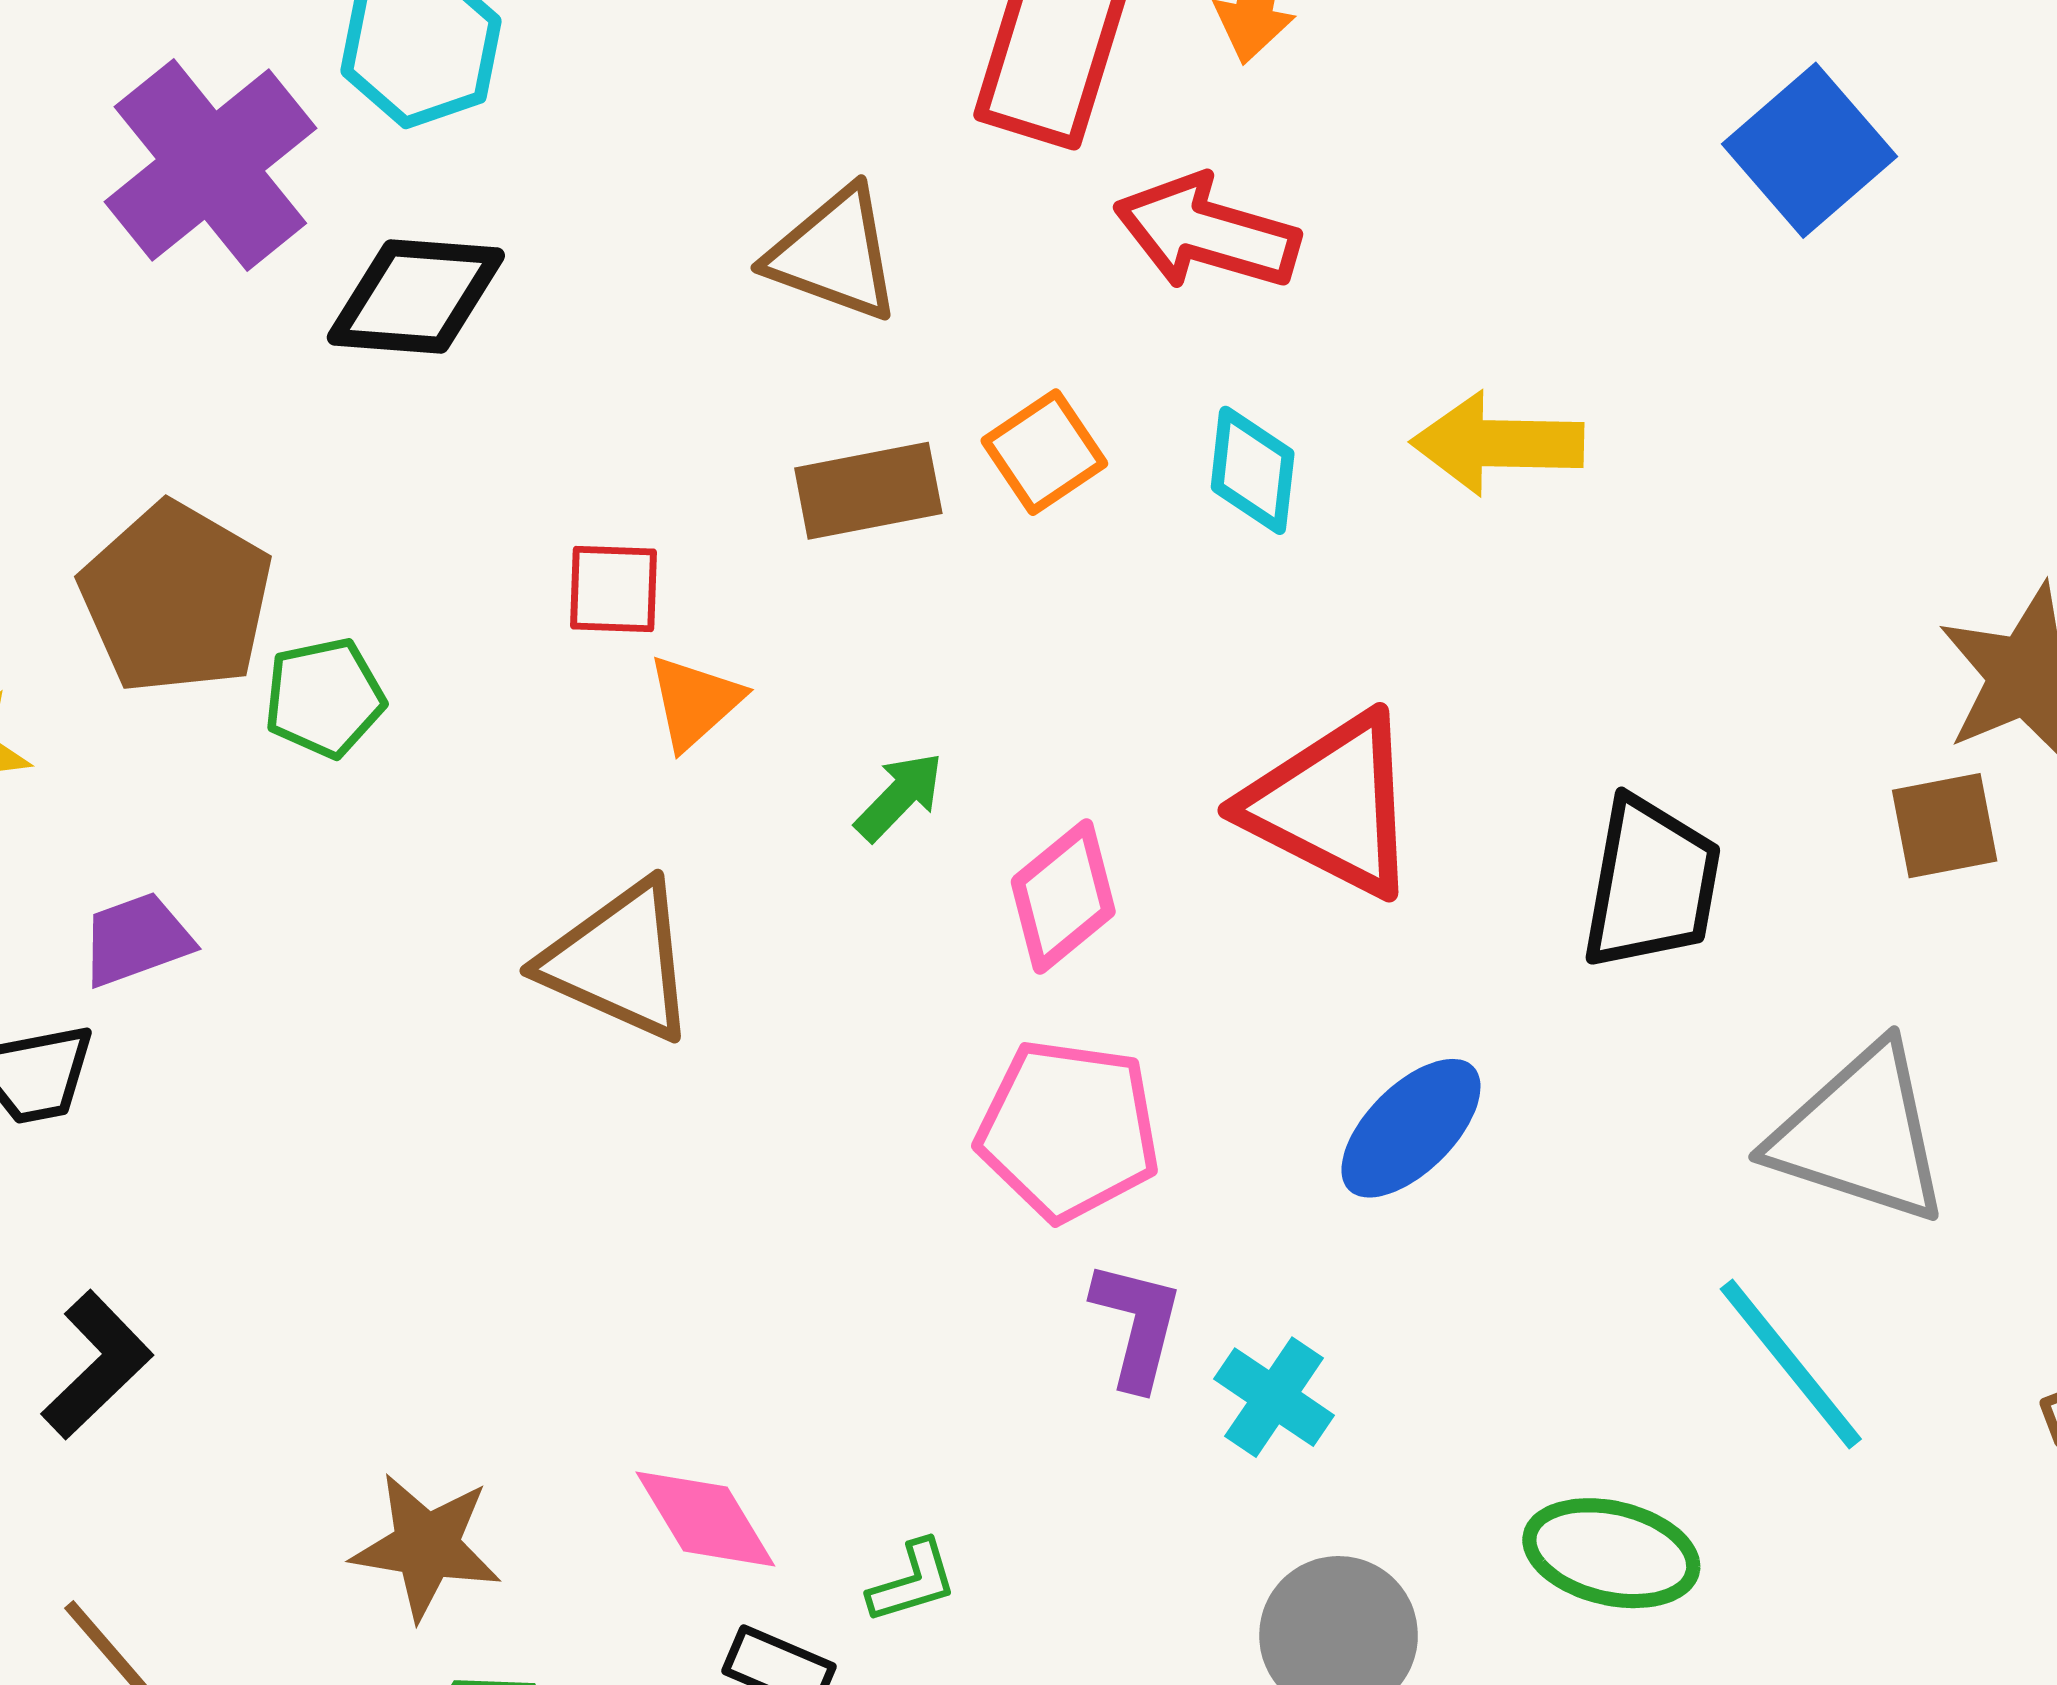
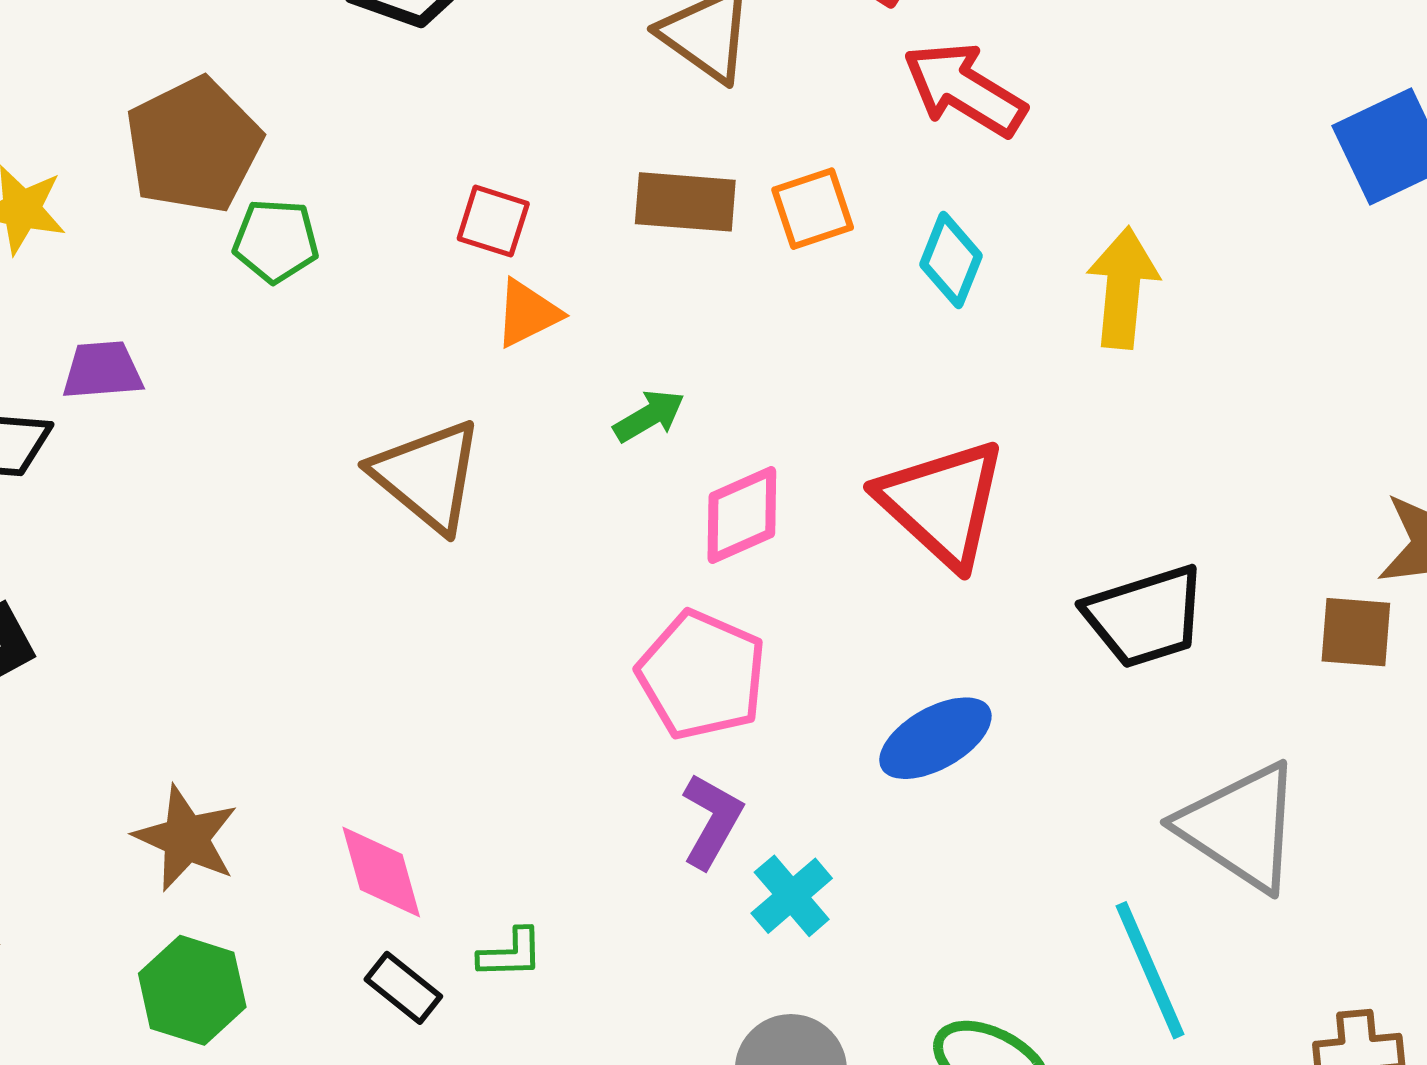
yellow arrow: (1497, 444) -> (1123, 288), turned 79
black trapezoid: (1651, 883) -> (1145, 617), turned 47

